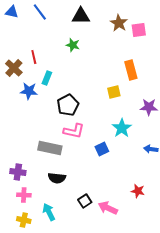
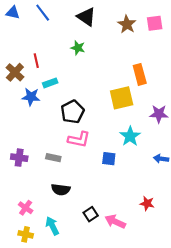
black triangle: (81, 16) -> (86, 17), turned 36
pink square: (139, 30) -> (155, 23), moved
cyan rectangle: (47, 78) -> (50, 83), turned 48
yellow square: (114, 92) -> (122, 98), size x1.6
gray rectangle: (50, 148) -> (53, 158), size x0.6
blue square: (102, 149) -> (109, 159), turned 32
purple cross: (18, 172) -> (19, 158), moved
pink cross: (24, 195) -> (26, 208), turned 32

